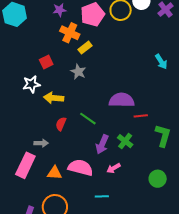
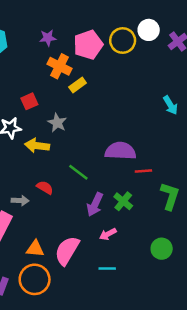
gray star: (78, 72) -> (57, 123), moved
red semicircle: (61, 124) -> (45, 188), moved, turned 96
pink semicircle: (80, 168) -> (67, 251), moved, turned -75
orange triangle: (55, 173) -> (35, 249), moved
cyan line: (102, 196) -> (107, 268), moved

